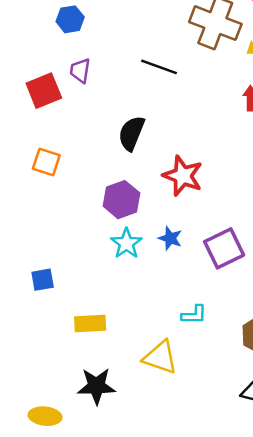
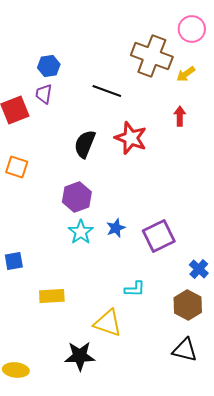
blue hexagon: (70, 19) -> (49, 66), moved
red star: (183, 176) -> (131, 138), moved
blue star: (170, 238) -> (116, 228), turned 30
black star: (96, 386) -> (80, 356), moved

